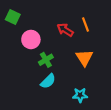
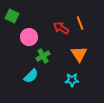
cyan semicircle: (48, 81) -> (31, 76), moved
cyan star: (80, 95) -> (72, 80), moved

